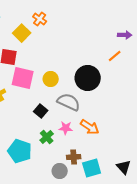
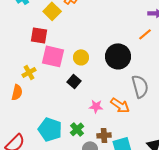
gray semicircle: (69, 102) -> (140, 86), moved, turned 50
black square: (41, 111) -> (74, 81), moved
green cross: (47, 137) -> (77, 129), moved

